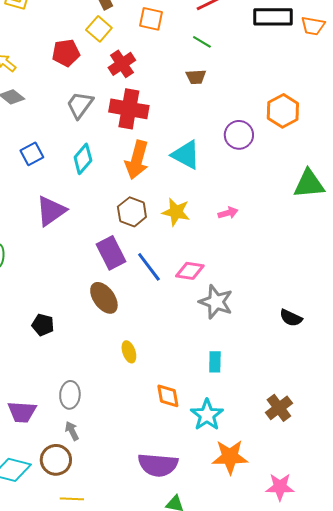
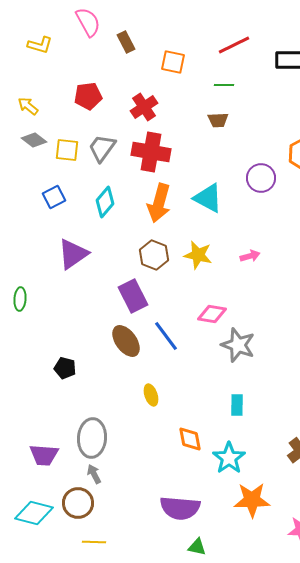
yellow square: (99, 29) -> (67, 150), moved, turned -35
green line: (202, 42) -> (224, 85), turned -30
blue line: (149, 267) -> (166, 336), moved
gray ellipse: (70, 395) -> (92, 438), size x1.4

